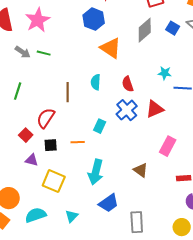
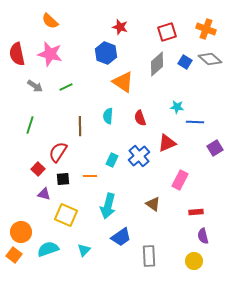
pink star: (38, 20) -> (50, 54), turned -30
green line: (44, 53) -> (66, 87), moved, turned -40
blue cross: (127, 110) -> (139, 156), moved

